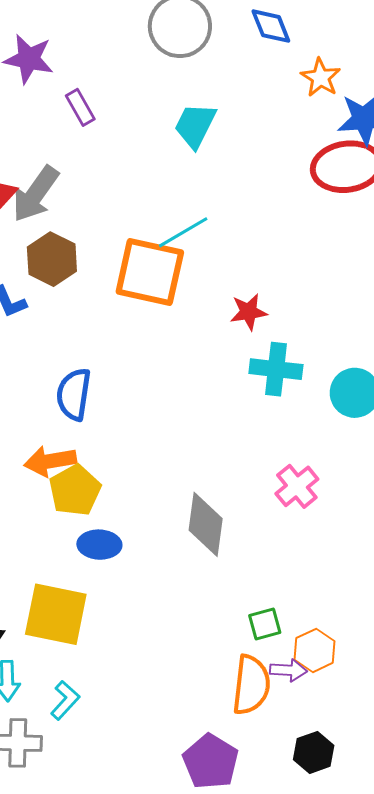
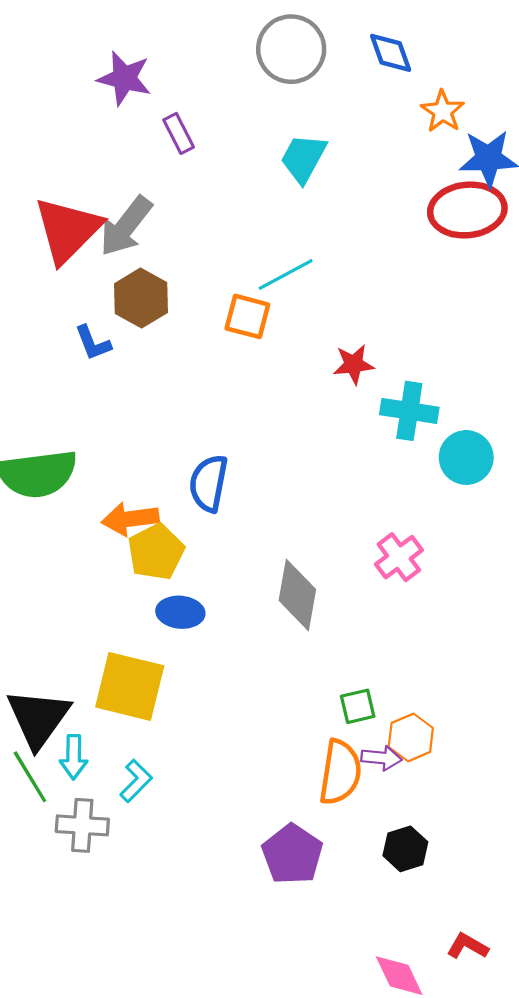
orange square: (150, 272) -> (247, 316), size x0.6
cyan cross: (276, 369) -> (409, 411), moved
blue semicircle: (74, 394) -> (209, 483), moved

